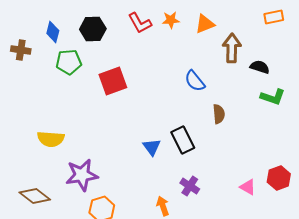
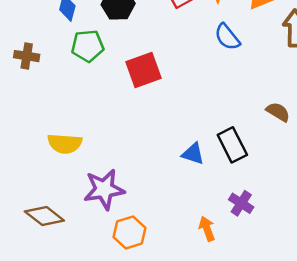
brown cross: (21, 50) -> (27, 56), moved
blue semicircle: (195, 81) -> (227, 37), moved
brown semicircle: (219, 114) -> (278, 112), turned -54
blue triangle: (152, 147) -> (193, 154), turned -36

